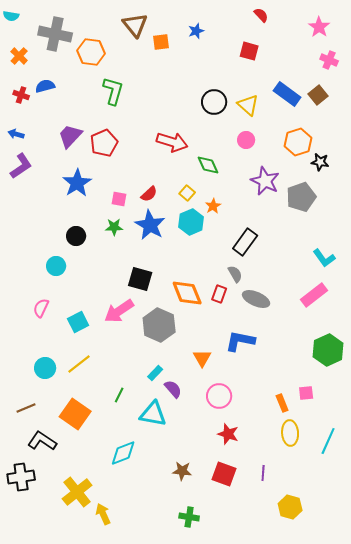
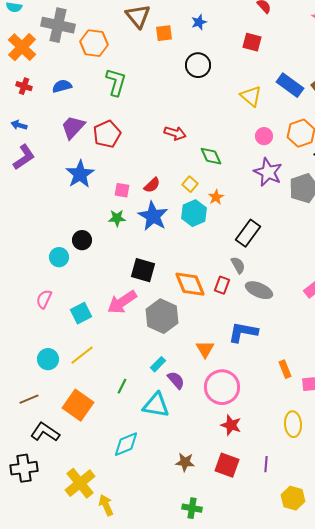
orange cross: (19, 56) -> (22, 47), size x1.6
blue semicircle: (45, 86) -> (62, 86), moved
black circle: (214, 102) -> (198, 65), moved
pink circle: (246, 140) -> (264, 136), moved
red arrow: (172, 142) -> (175, 133), size x0.7
black circle: (76, 236) -> (82, 240), moved
pink circle: (219, 396) -> (222, 387), size x1.4
orange rectangle: (282, 403) -> (285, 369), moved

